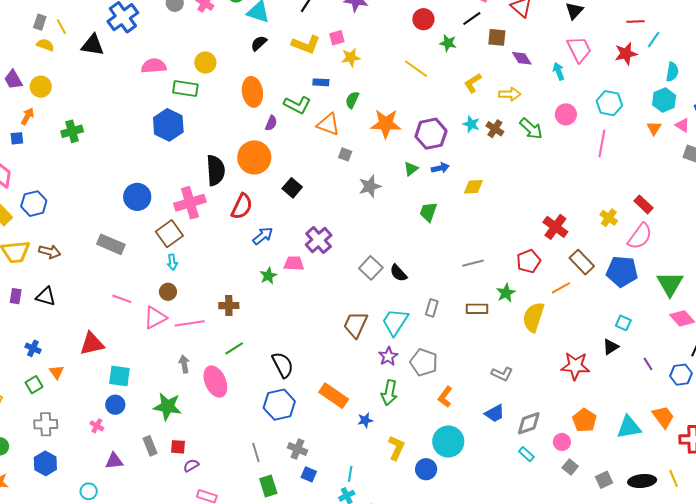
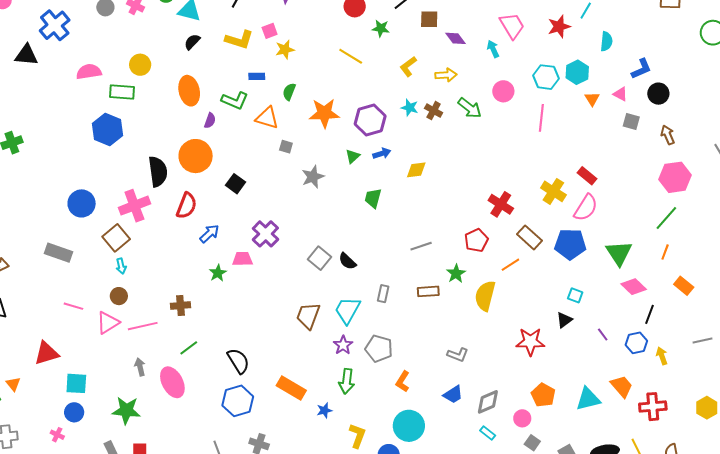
cyan hexagon: (664, 100) -> (577, 72), moved
yellow cross: (609, 218) -> (553, 191), size x1.4

